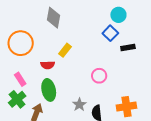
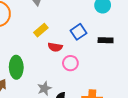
blue square: (110, 33) -> (78, 32), moved
red semicircle: (48, 65) -> (55, 47), moved

